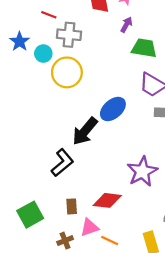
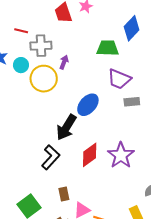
purple arrow: (126, 25) -> (64, 62), moved
red diamond: (107, 200) -> (90, 155), moved, turned -35

